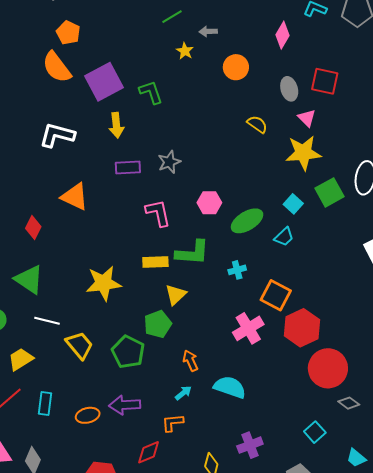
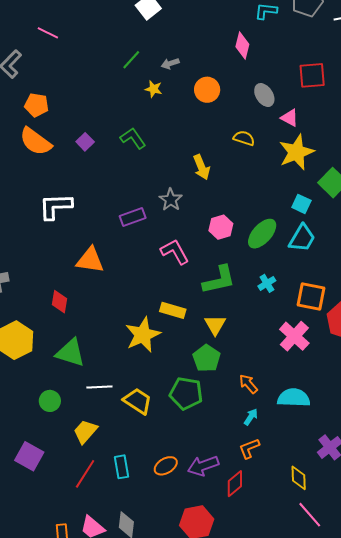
red square: (325, 81) -> (312, 75), moved
purple square: (104, 82) -> (85, 142), size x0.5
yellow arrow: (116, 125) -> (202, 167), moved
cyan trapezoid: (284, 237) -> (302, 238), size x1.4
yellow rectangle: (155, 262) -> (173, 310), moved, turned 35
purple arrow: (125, 405) -> (203, 466), moved

